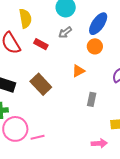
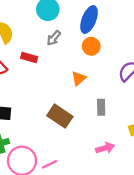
brown rectangle: (41, 84) -> (60, 116), moved
pink arrow: (99, 143) -> (105, 148), moved

